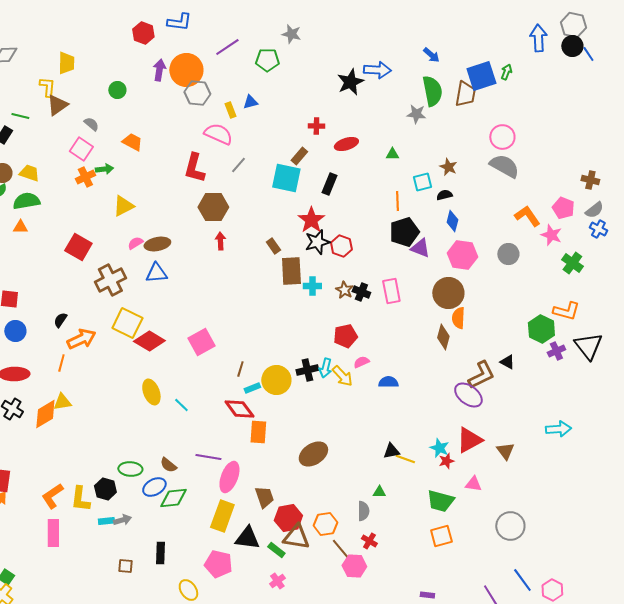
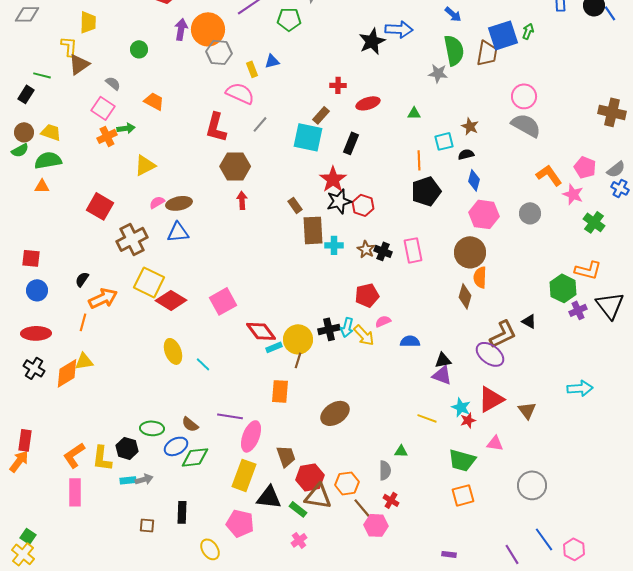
brown cross: (590, 180) -> (612, 112), moved, size x1.5
purple triangle: (420, 248) -> (442, 375), moved
brown line: (240, 369) -> (298, 360), moved
red diamond: (239, 409) -> (261, 331), moved
black triangle: (391, 451) -> (443, 360), moved

